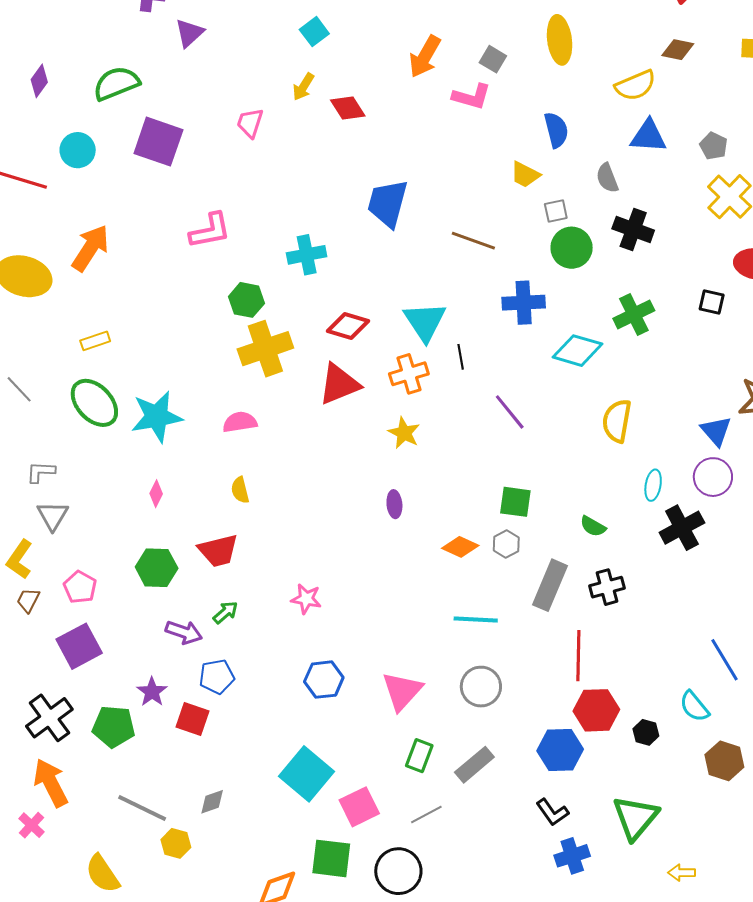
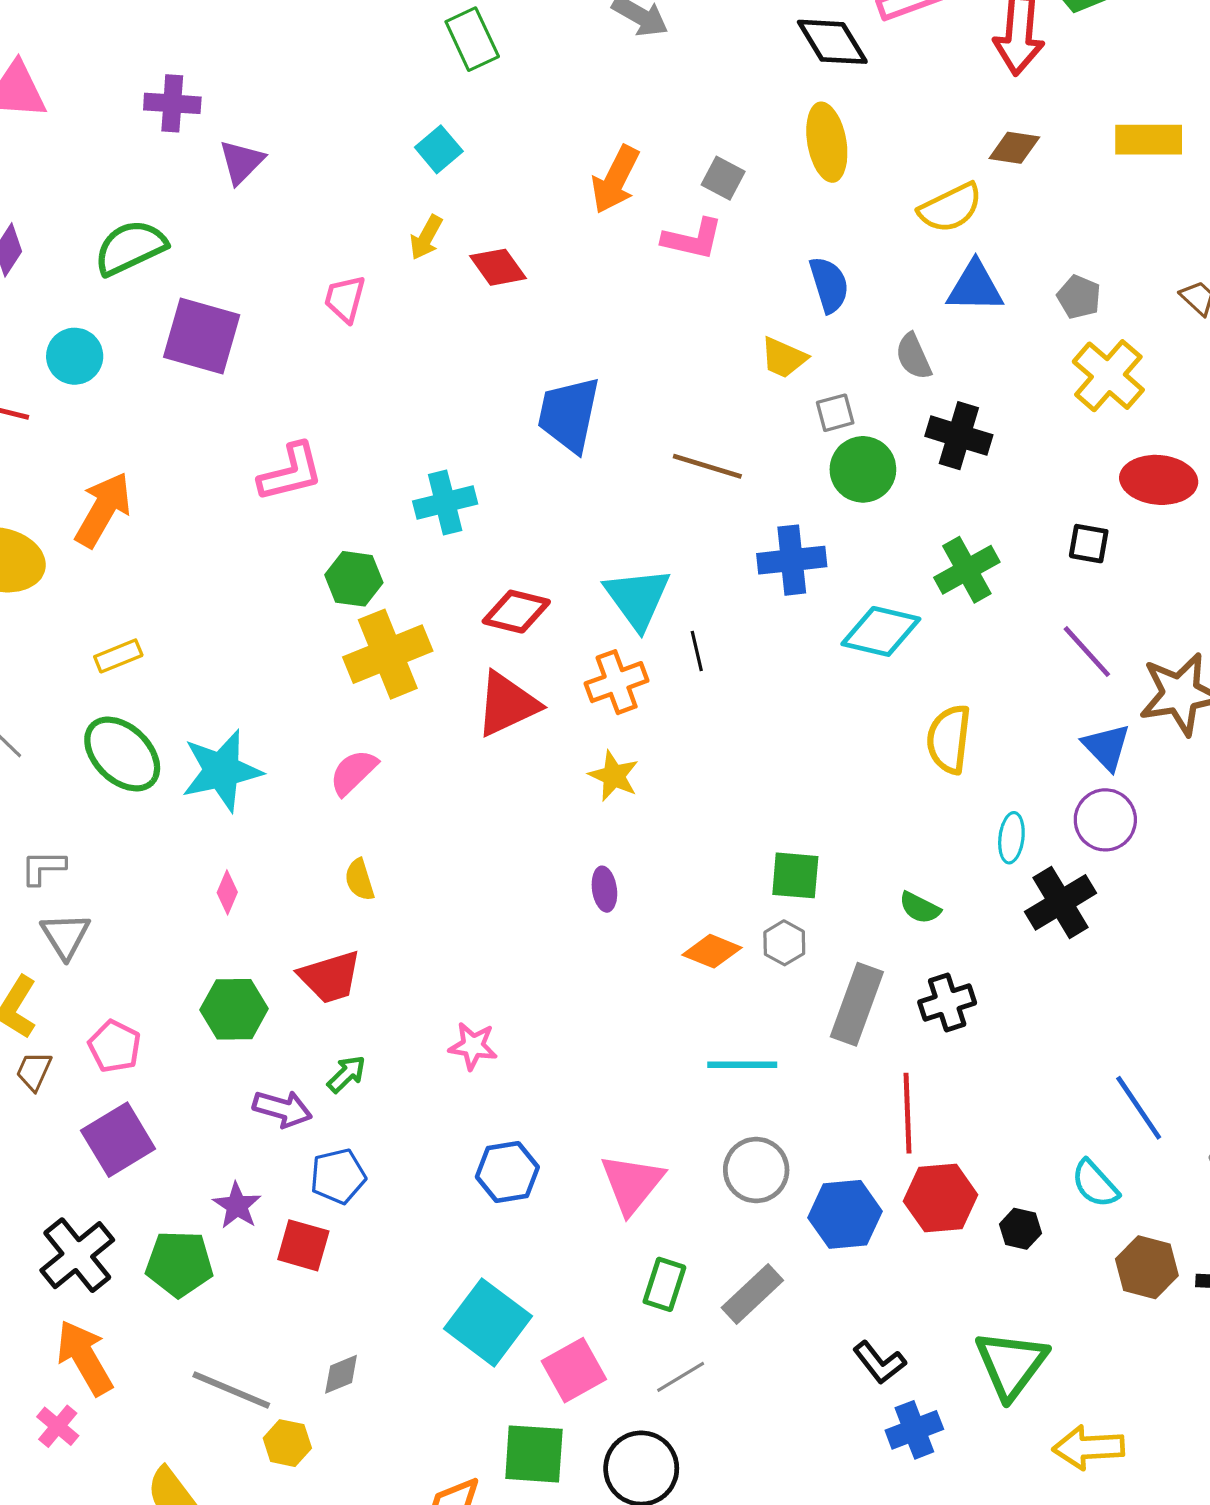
purple line: (510, 412) -> (1087, 652), moved
pink semicircle: (240, 422) -> (353, 772), turned -32
blue hexagon: (560, 750) -> (845, 1214), moved
yellow arrow: (682, 873) -> (1088, 1447), size x1.6

